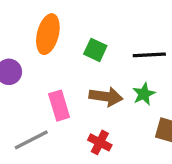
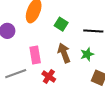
brown arrow: (106, 97) -> (64, 53), turned -126
red cross: (100, 142) -> (49, 77), moved

